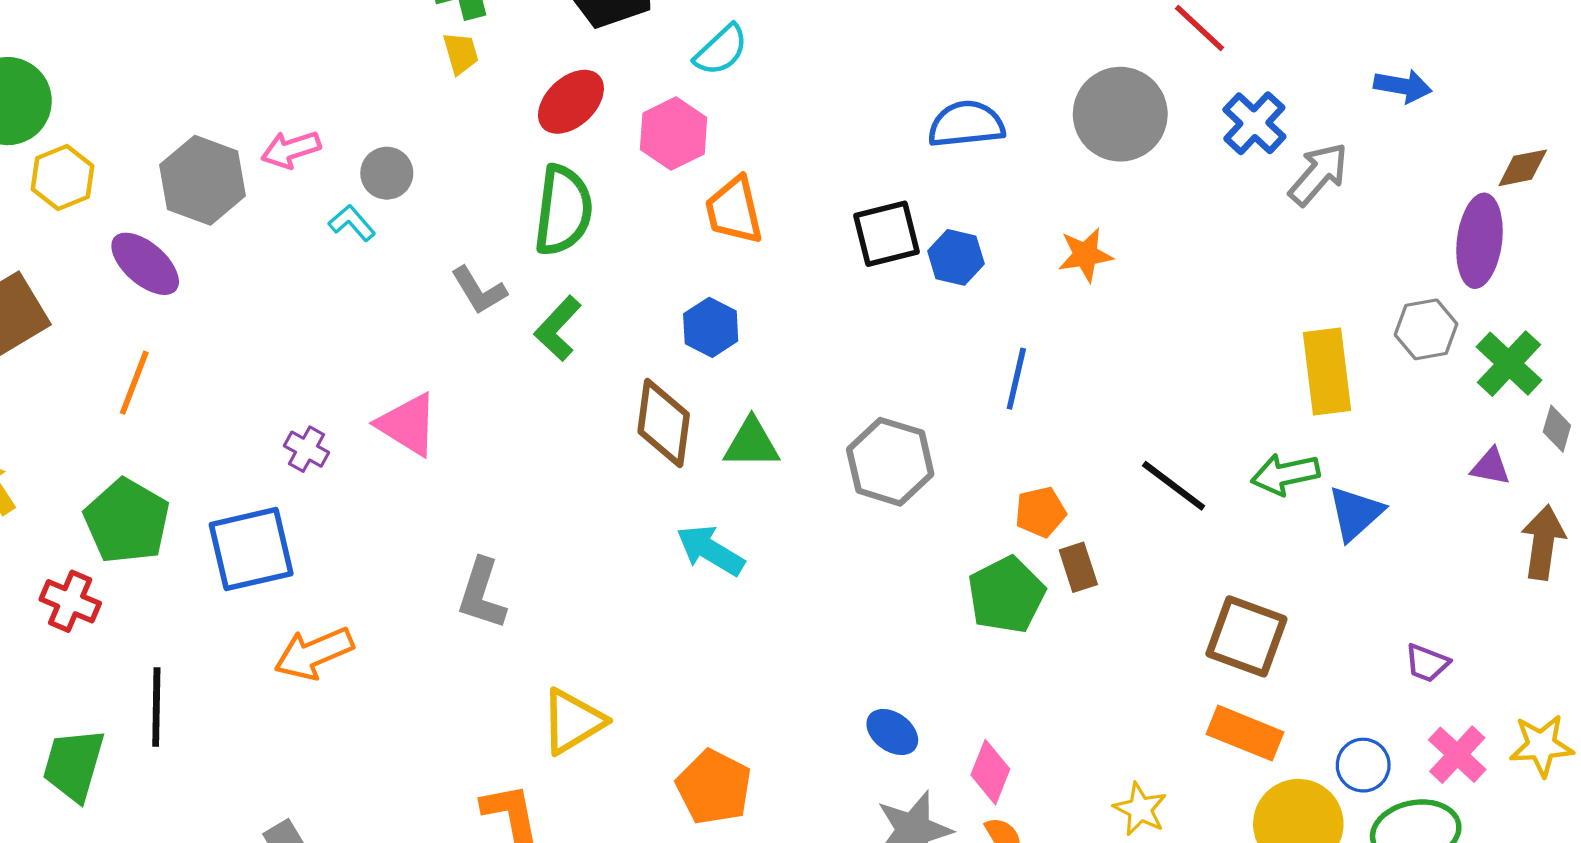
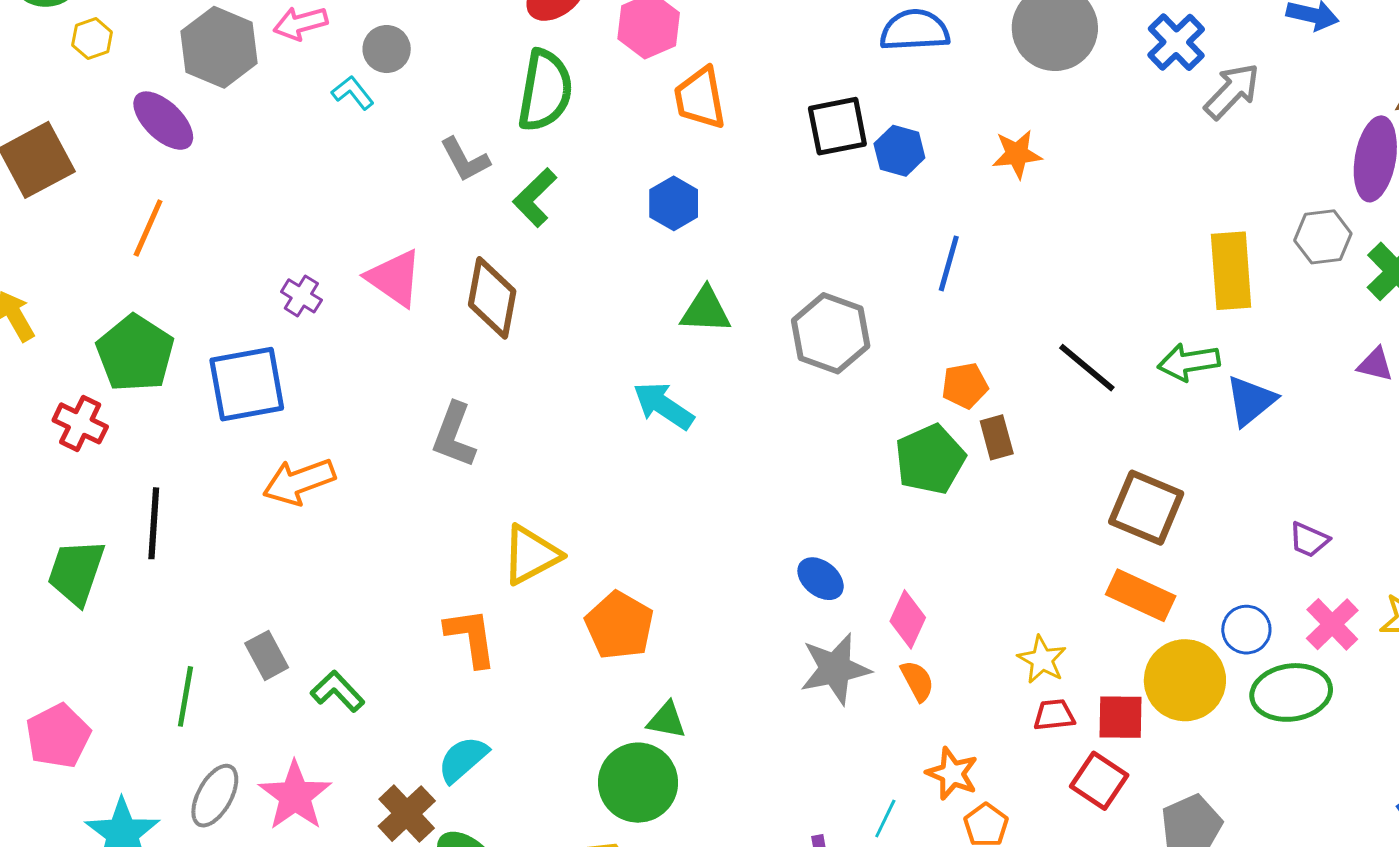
yellow hexagon: (62, 177) -> (92, 39), size x0.7
brown diamond: (664, 423) -> (492, 298), moved
orange pentagon: (714, 787) -> (619, 625), moved

